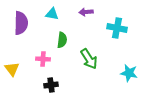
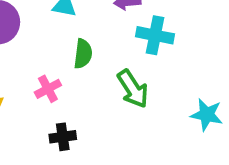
cyan cross: (117, 28) -> (155, 35), moved
pink cross: (43, 59) -> (48, 89), turned -32

